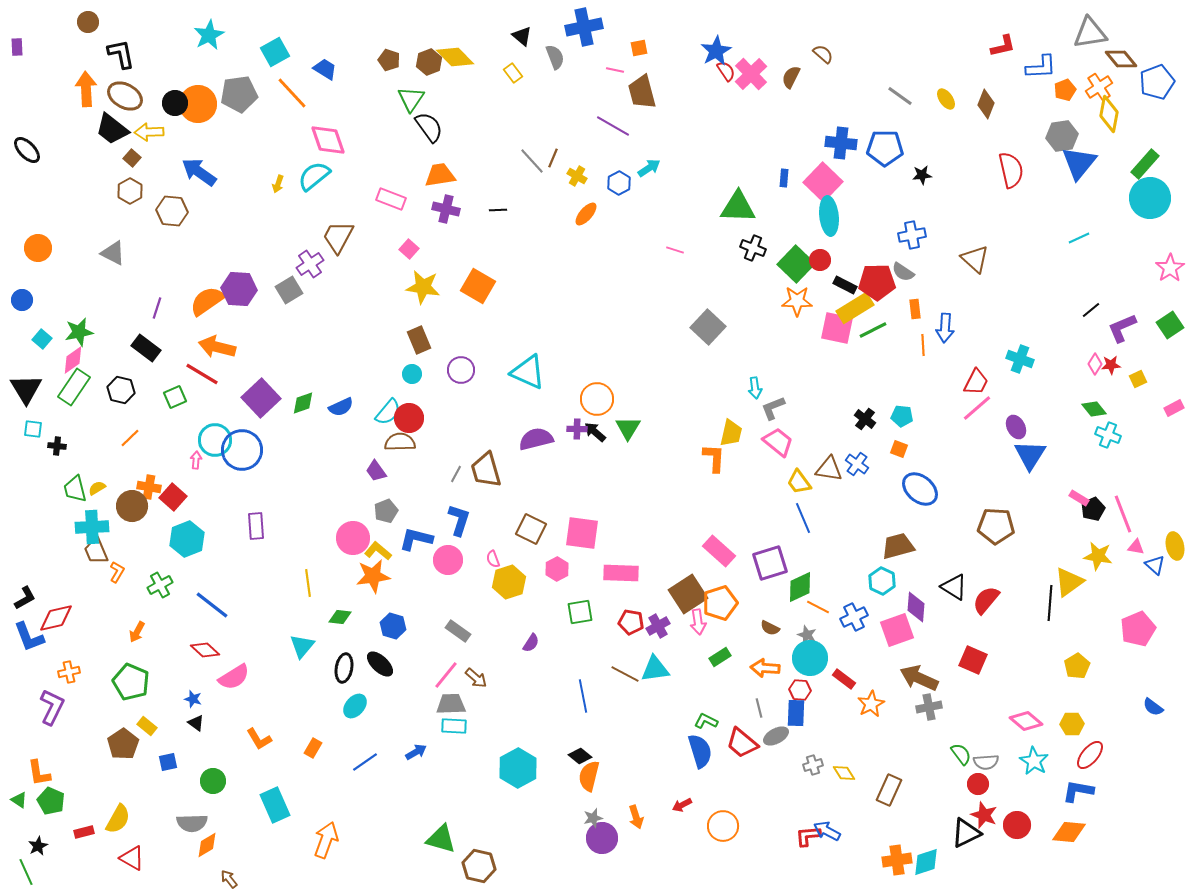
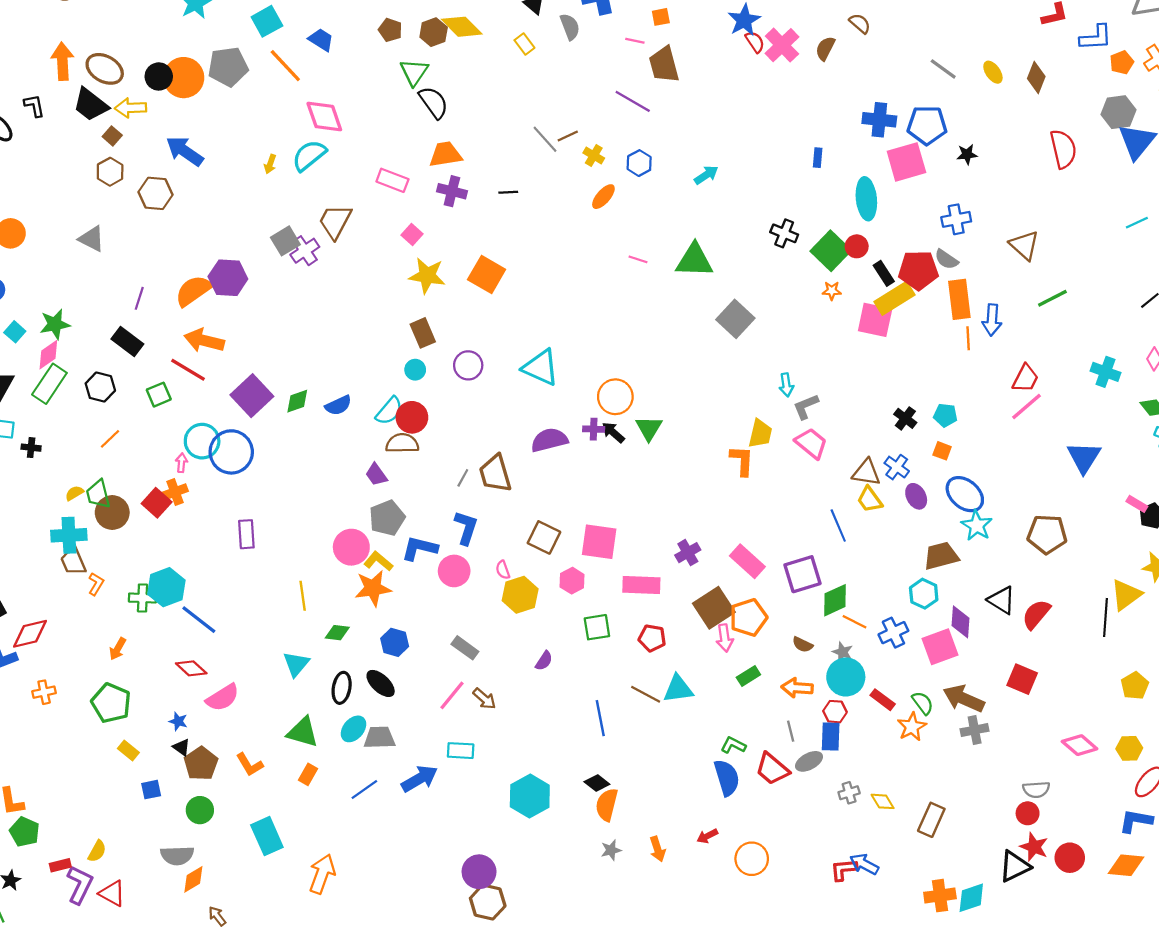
black L-shape: (121, 54) -> (34, 106), moved, size x0.7
brown line: (553, 158) -> (568, 136), turned 42
cyan arrow: (649, 168) -> (706, 175), moved
pink square: (823, 182) -> (906, 162), moved, turned 30
green triangle: (738, 207) -> (694, 260), moved
pink line: (675, 250) -> (638, 259), moved
black rectangle: (845, 285) -> (884, 273), turned 30
gray square: (289, 290) -> (285, 241), moved
orange star: (797, 301) -> (832, 291), size x0.6
orange rectangle: (915, 309) -> (959, 299), size x1.8
green line: (873, 330) -> (1052, 298), moved
cyan cross: (1020, 359) -> (1105, 372), moved
purple ellipse: (1016, 427) -> (916, 496), moved
yellow trapezoid: (799, 482) -> (870, 500), moved
orange cross: (149, 487) -> (175, 492), moved, turned -30
green trapezoid: (75, 489) -> (98, 494), moved
gray pentagon: (386, 511) -> (387, 518), size x1.4
cyan hexagon: (187, 539) -> (166, 587), moved
green cross: (160, 585) -> (143, 598), turned 30
purple cross: (658, 626) -> (688, 553), moved
gray trapezoid: (451, 704) -> (379, 738), moved
purple L-shape: (52, 707) -> (80, 885), moved
brown pentagon: (123, 744) -> (201, 764), moved
blue arrow: (416, 752) -> (420, 779), size x1.6
green semicircle: (961, 754) -> (923, 703), moved
cyan star: (1034, 761) -> (977, 526), moved
yellow semicircle: (118, 819) -> (97, 851), size x0.7
purple circle: (602, 838) -> (479, 872), moved
green triangle: (441, 839) -> (303, 732), moved

